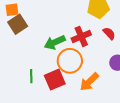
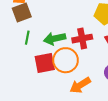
green line: (31, 76) -> (27, 38), moved
red square: (55, 80) -> (45, 63), moved

